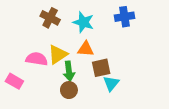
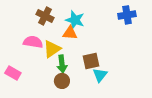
blue cross: (124, 17) -> (127, 15), moved
orange triangle: (86, 49) -> (70, 33), moved
pink semicircle: (37, 59) -> (33, 42), moved

